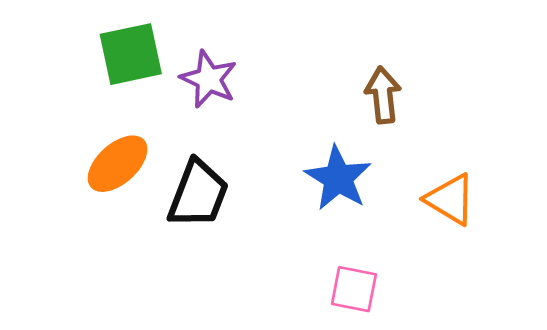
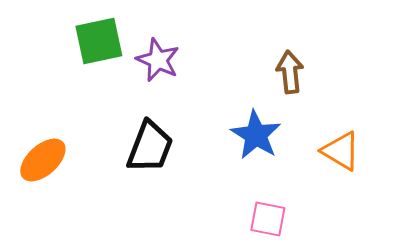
orange ellipse: (118, 164) -> (43, 160), moved

